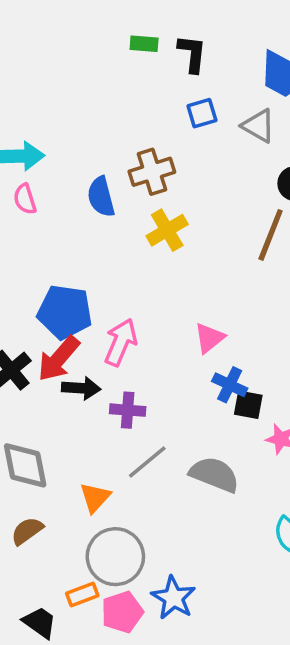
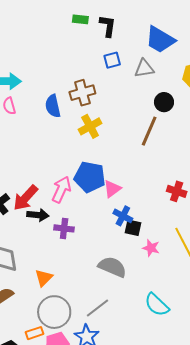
gray triangle: (258, 126) -> (144, 68), turned -40
blue pentagon: (65, 312) -> (90, 177), moved
gray line: (147, 462) -> (97, 308), moved

